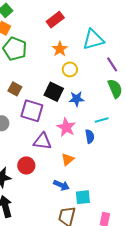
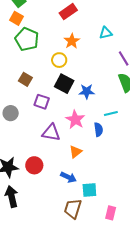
cyan triangle: (93, 40) -> (106, 33), size x0.6
yellow circle: (70, 69) -> (59, 60), moved
purple square: (32, 111) -> (42, 102), size x0.7
red circle: (26, 165) -> (34, 165), moved

